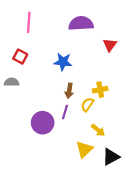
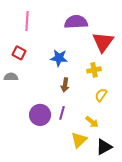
red triangle: (110, 45) -> (103, 42), size x1.6
yellow cross: (100, 90) -> (94, 70), moved
yellow semicircle: (87, 105) -> (101, 95), moved
purple line: (65, 112) -> (62, 113), moved

